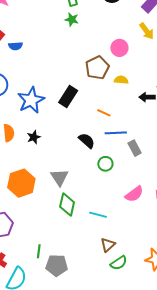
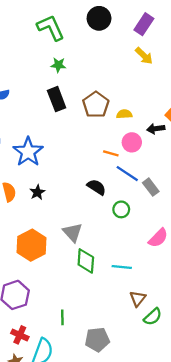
green star: (72, 19) -> (58, 65), moved
pink circle: (119, 48) -> (132, 142), moved
black rectangle: (68, 96) -> (57, 99), moved, turned -45
blue line: (116, 133) -> (127, 174), turned 45
gray pentagon: (57, 265) -> (97, 339), moved

